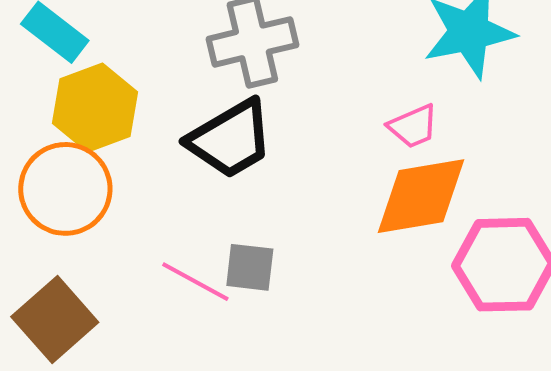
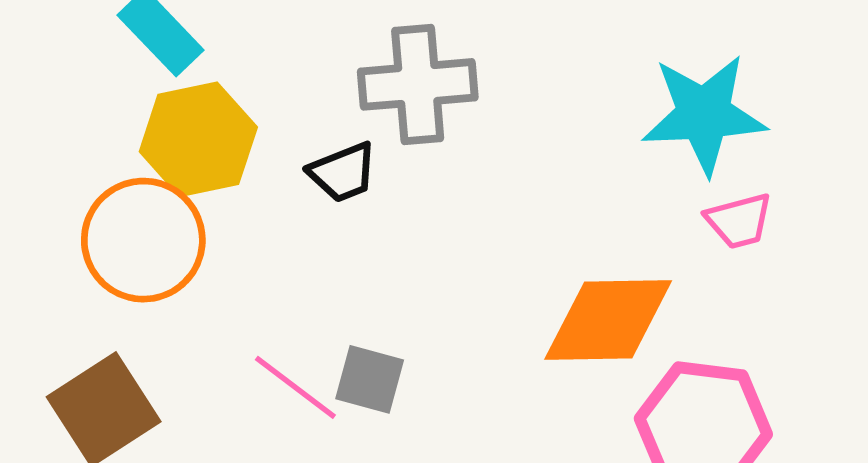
pink trapezoid: (413, 126) -> (739, 221), moved
black trapezoid: (230, 139) -> (343, 172), moved, size x0.6

